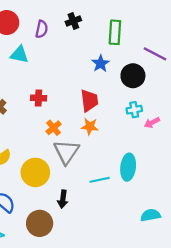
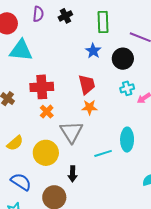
purple semicircle: (42, 29) -> (38, 14), moved
cyan triangle: (19, 55) -> (21, 50), size x1.4
red cross: (39, 98) -> (42, 87), size x1.6
orange cross: (54, 128) -> (47, 112), moved

